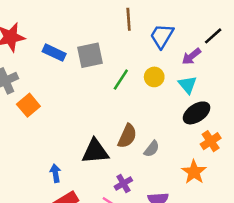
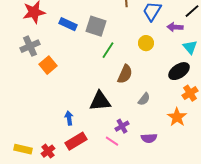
gray square: (90, 55) -> (96, 26), turned 30
purple arrow: (191, 56) -> (175, 27), turned 42
green line: (121, 80) -> (108, 50), moved
cyan triangle: (188, 85) -> (190, 47), moved
brown semicircle: (127, 136) -> (125, 74), moved

